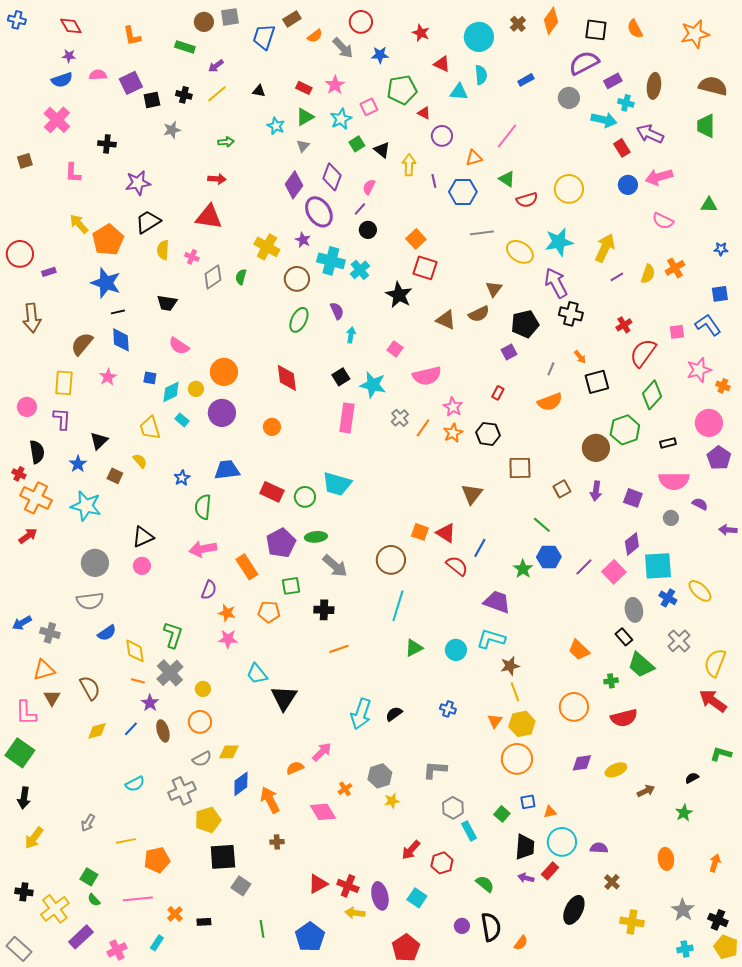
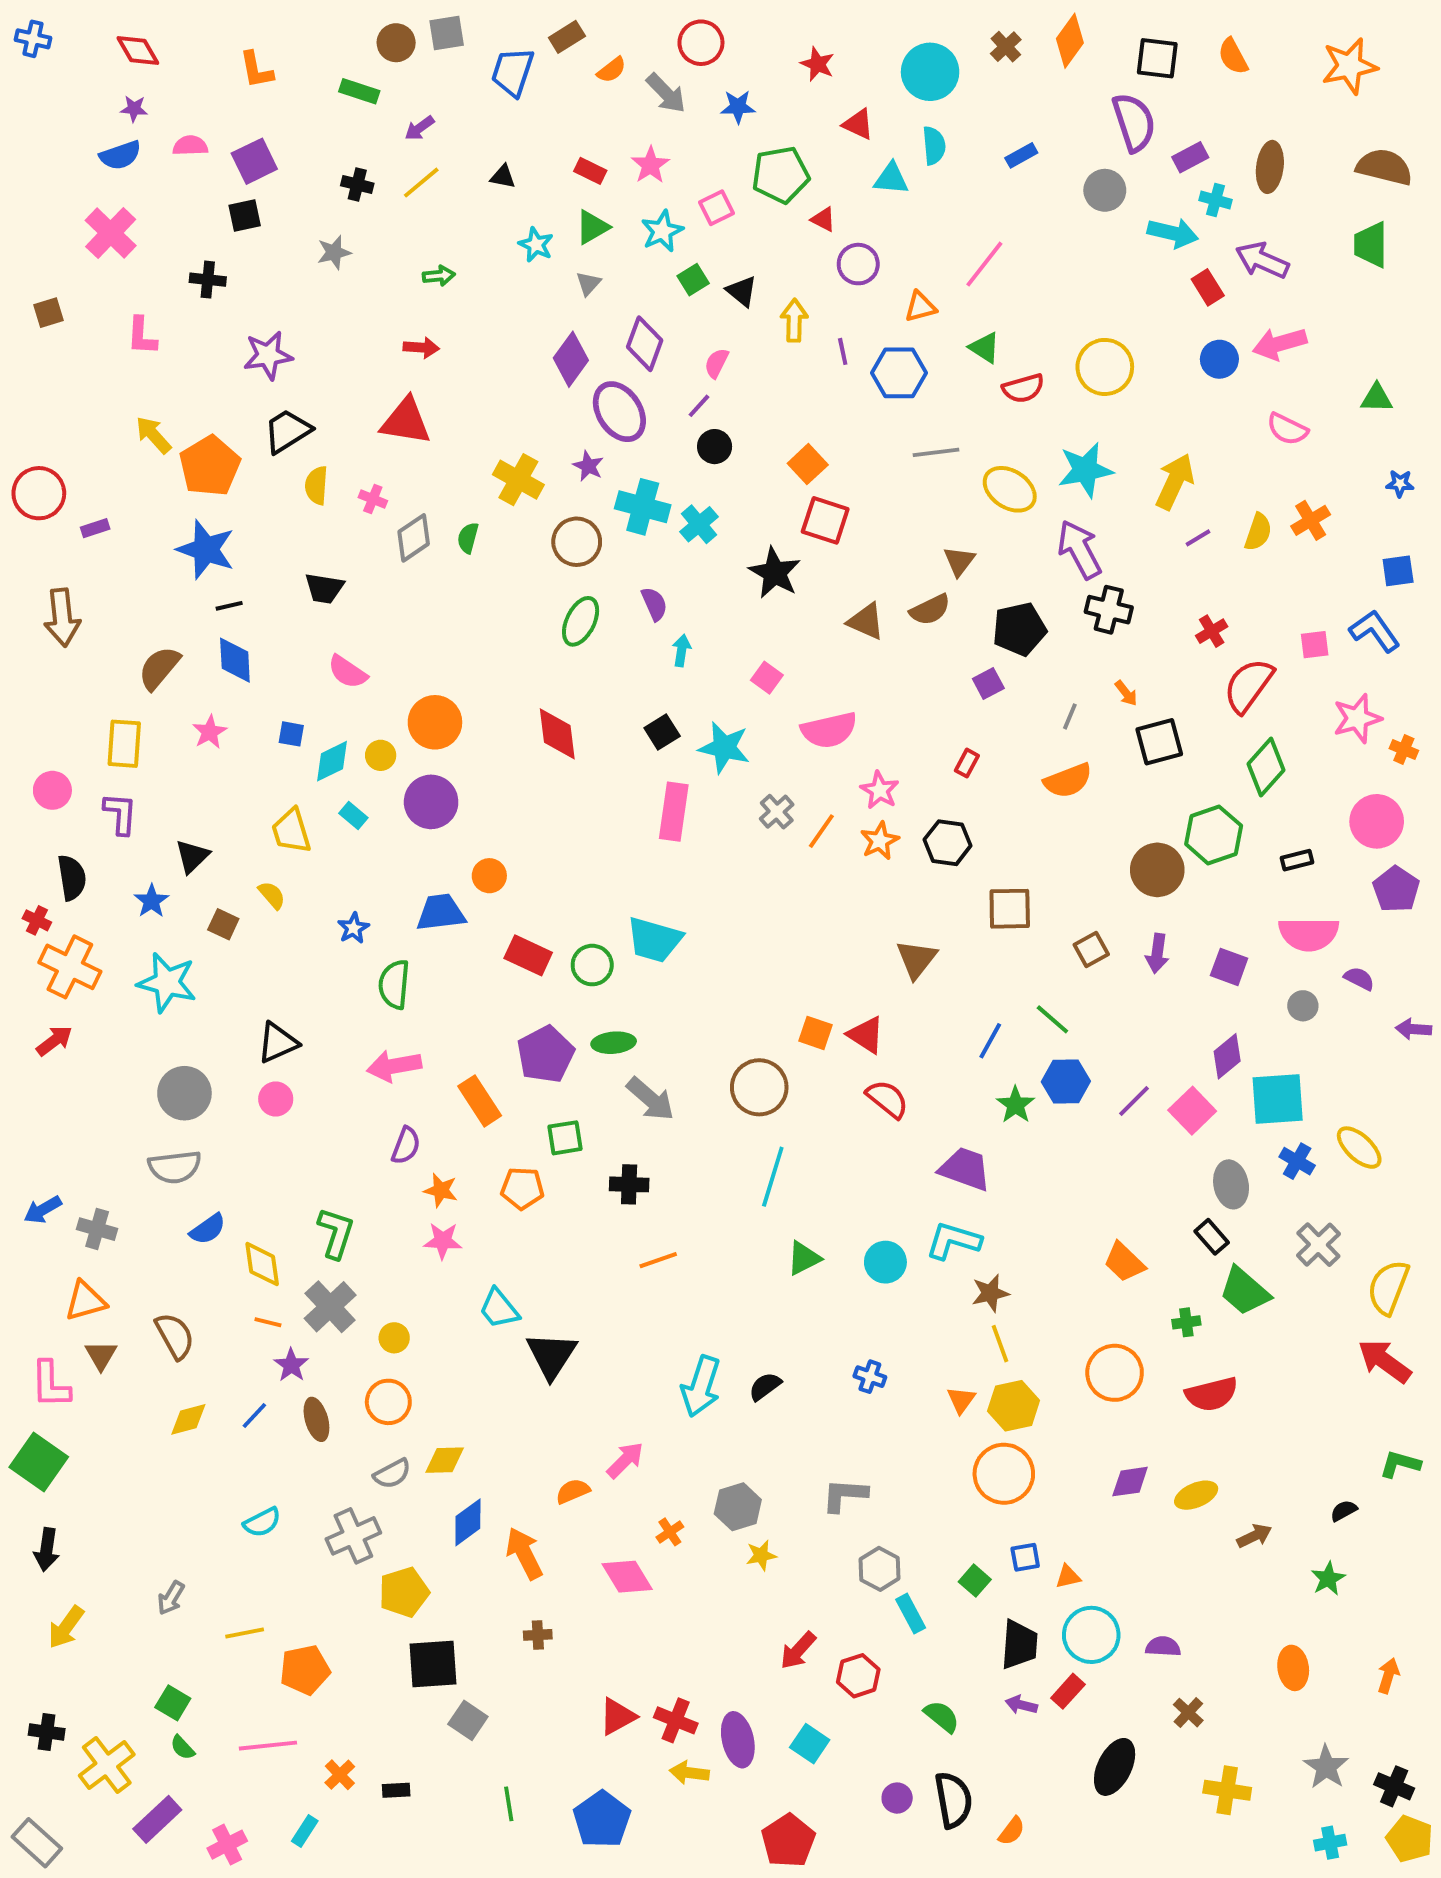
purple semicircle: (584, 63) -> (1134, 122), turned 100
black square: (152, 100) -> (245, 216), moved
orange circle: (272, 427) -> (489, 876), moved
blue line: (480, 548) -> (990, 1041), moved

